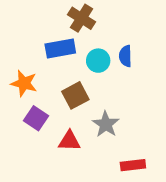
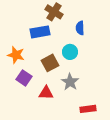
blue semicircle: (125, 56) -> (80, 28), moved
cyan circle: (98, 61) -> (70, 52), moved

